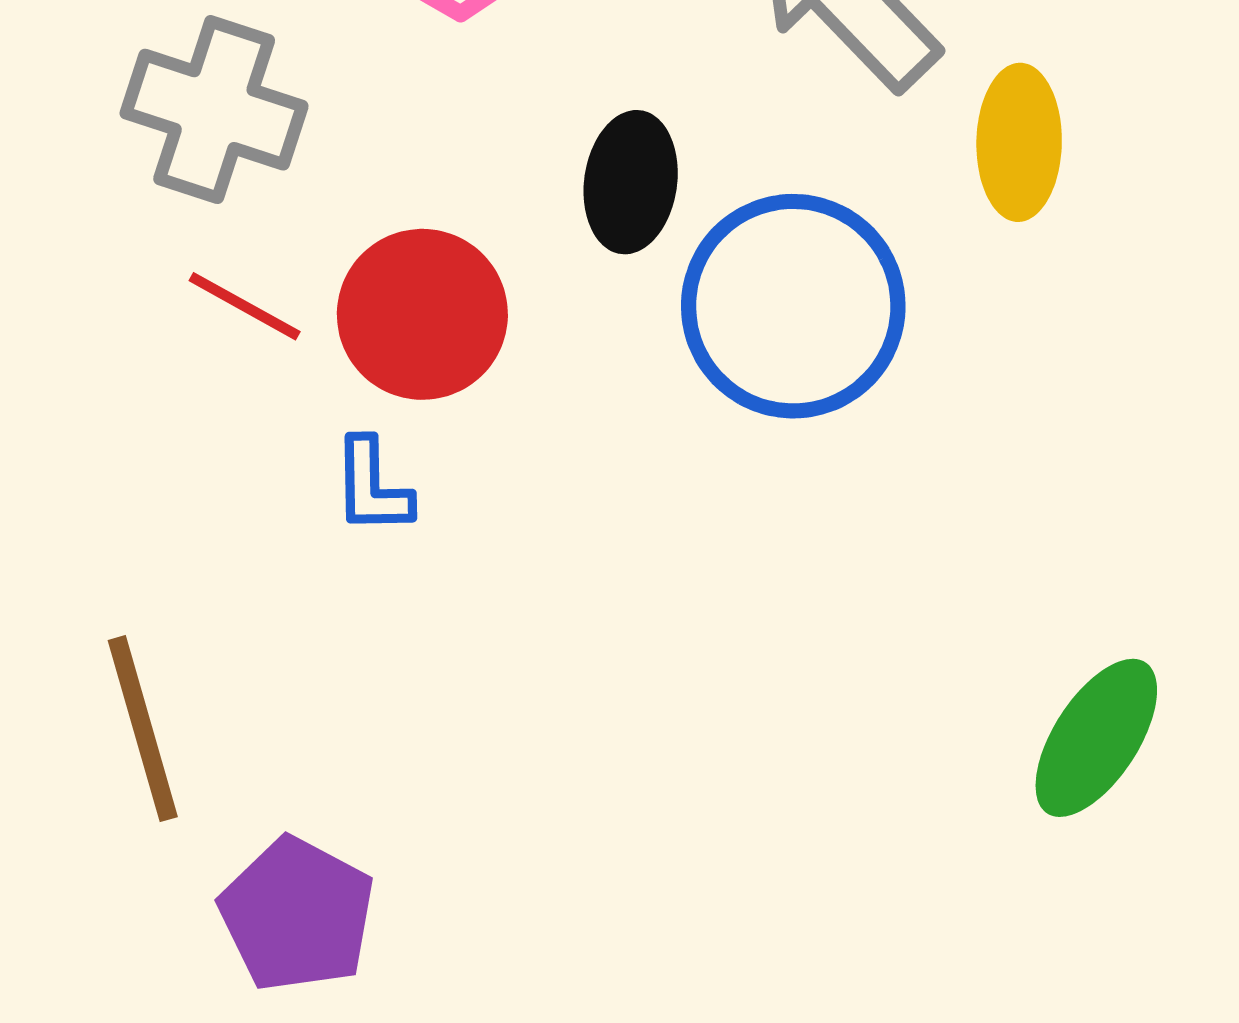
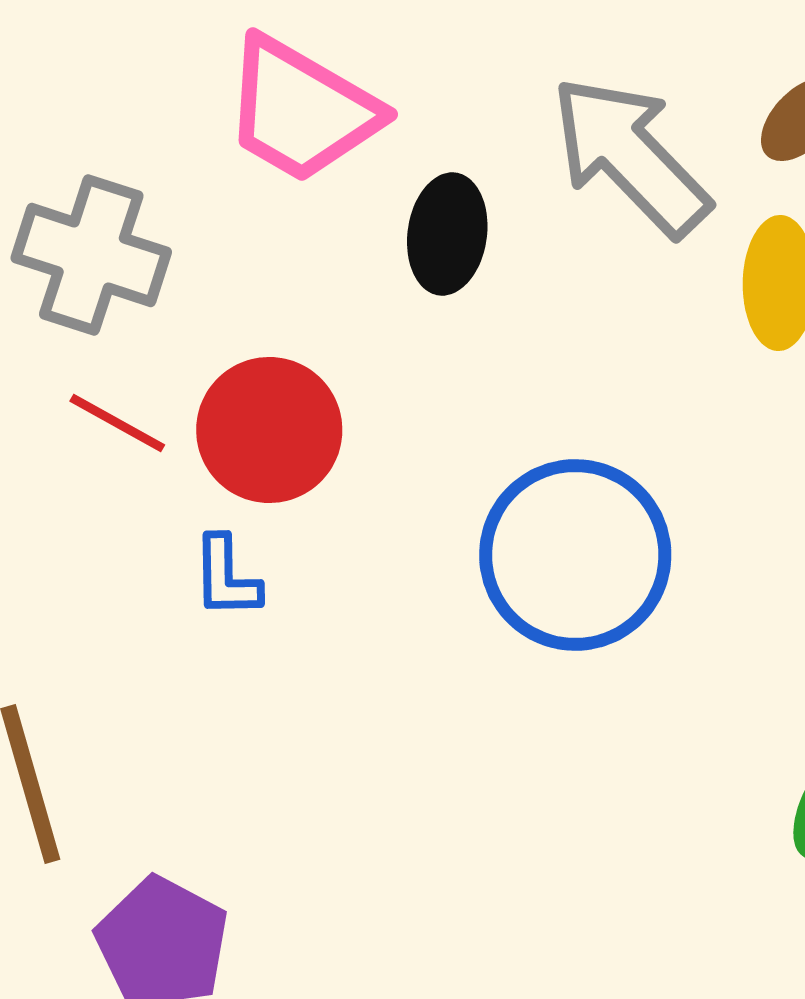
black ellipse: (631, 182) -> (447, 234), moved
blue circle: (793, 306) -> (575, 555), moved

